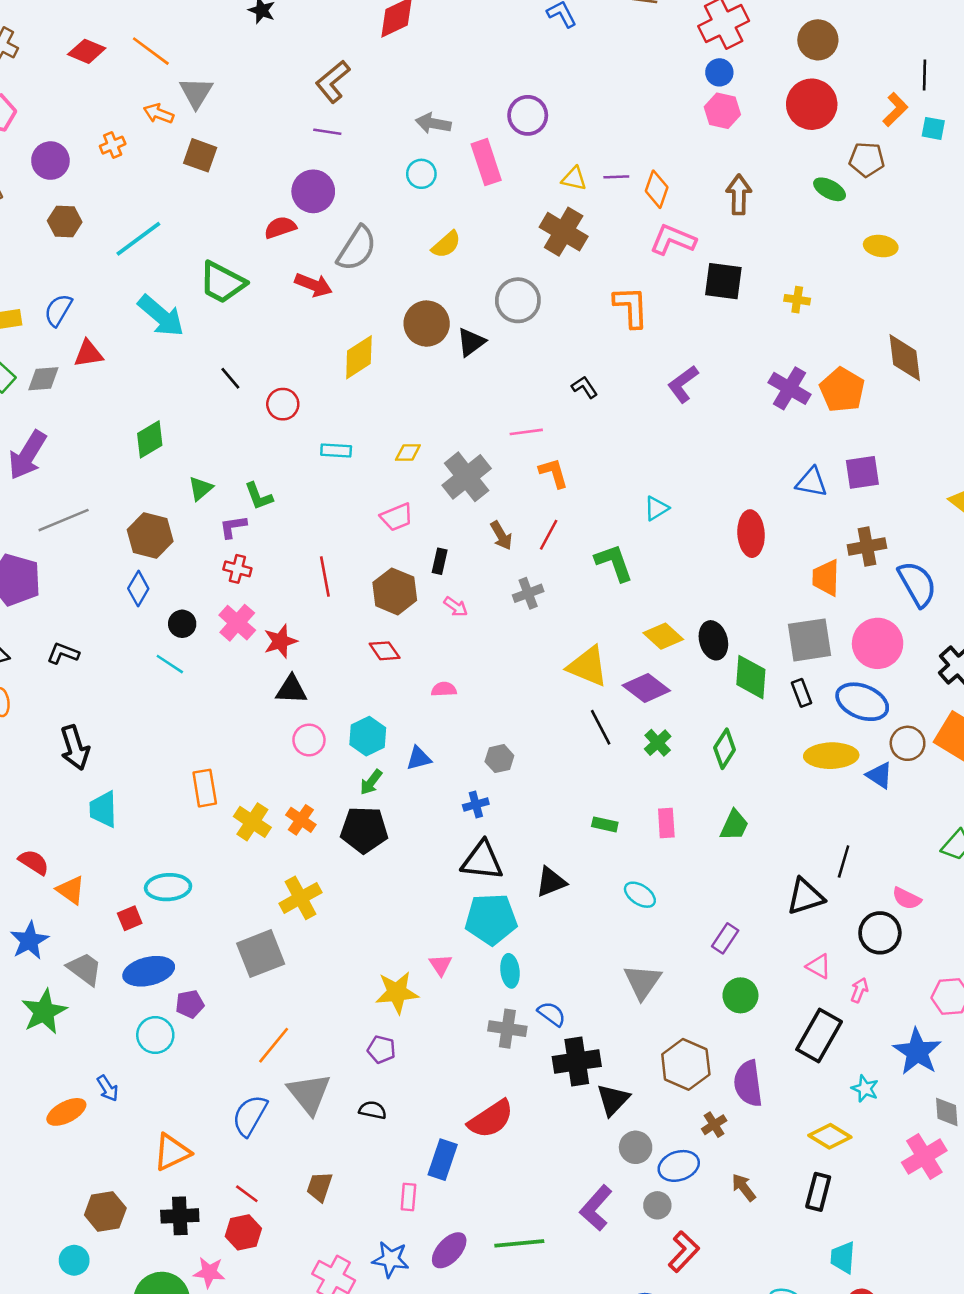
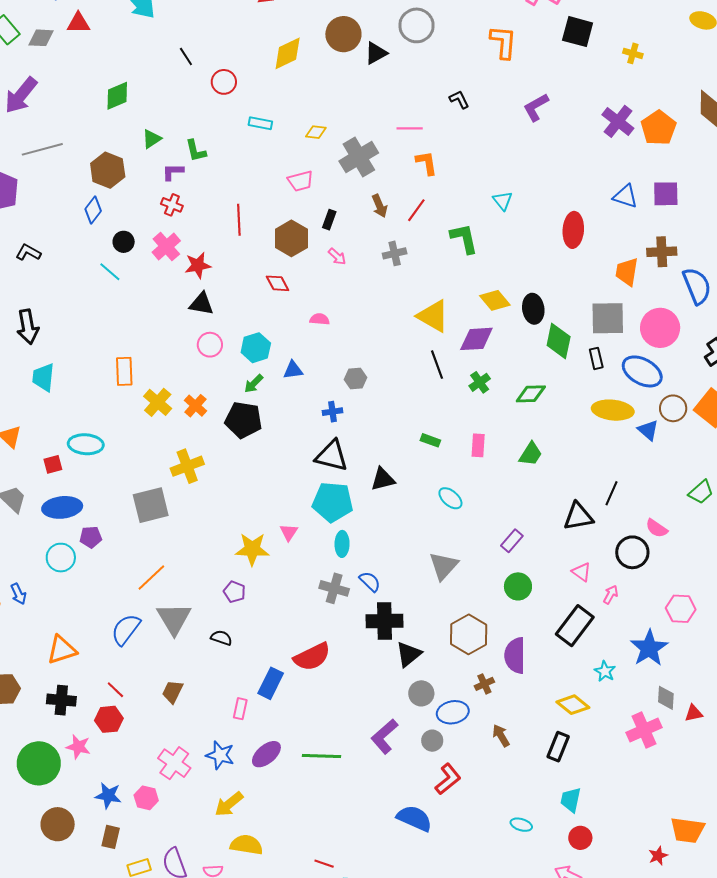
cyan triangle: (656, 508) -> (503, 201), turned -45
purple diamond: (646, 688) -> (476, 339), turned -48
green diamond: (725, 749) -> (531, 394), turned 48

